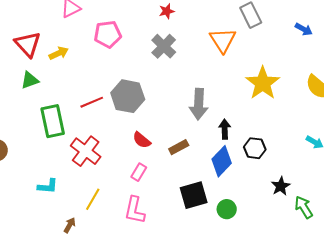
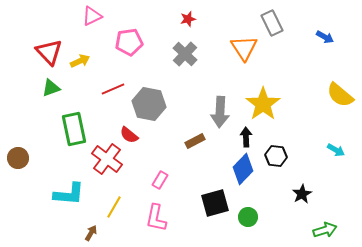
yellow star: (263, 83) -> (263, 104), moved
red line: (92, 102) -> (113, 89), moved
red semicircle: (142, 140) -> (129, 135), moved
brown rectangle: (179, 147) -> (195, 141), moved
cyan L-shape: (48, 186) -> (69, 194), size x1.5
green arrow: (304, 207) -> (325, 230), moved, turned 105

